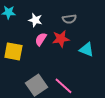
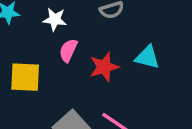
red star: (61, 39) -> (104, 67), moved

